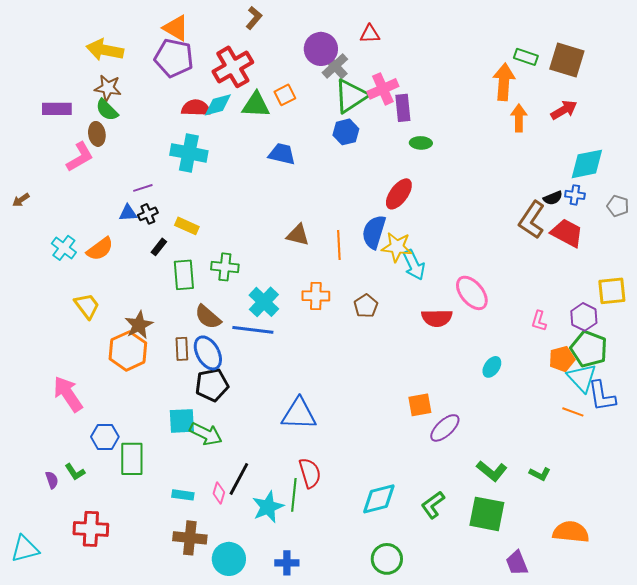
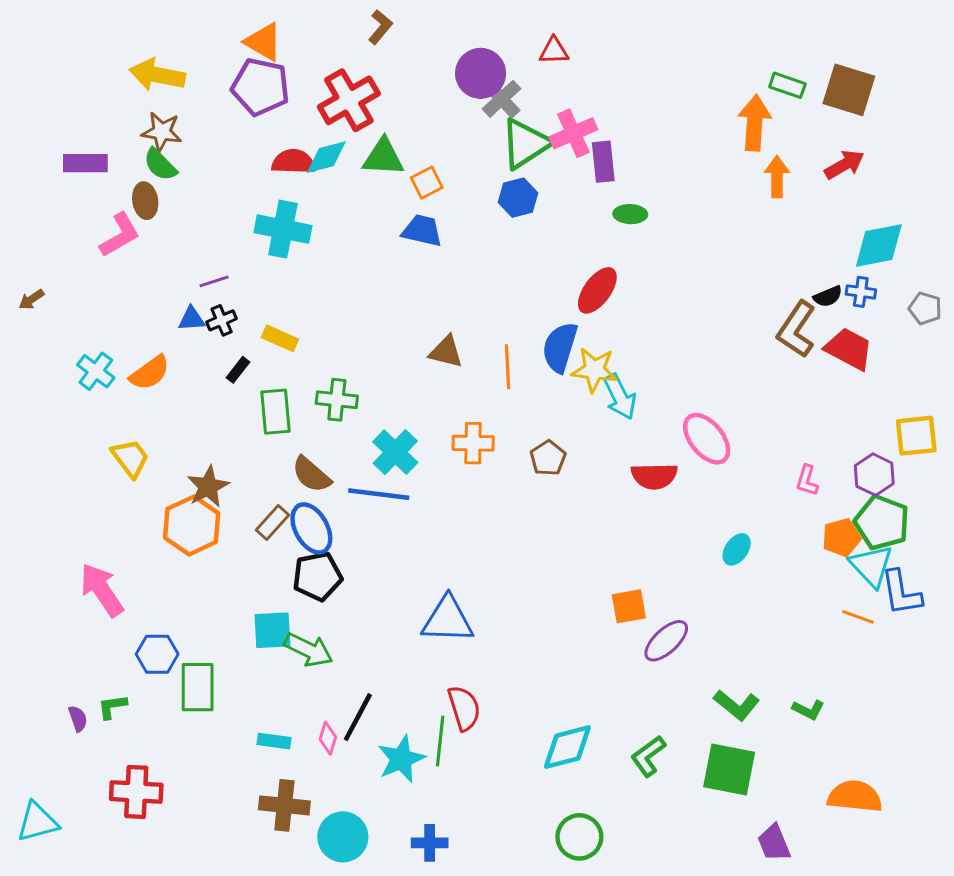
orange square: (285, 95) -> (427, 183), moved
brown rectangle: (182, 349) -> (272, 522), turned 45
green L-shape: (75, 472) -> (112, 707), turned 115

